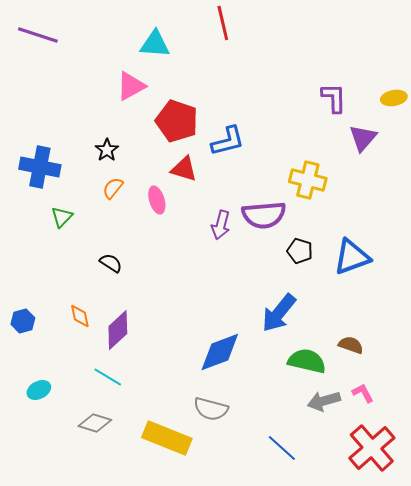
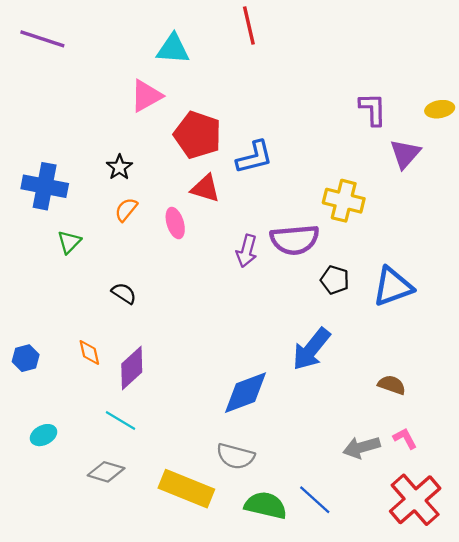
green semicircle: (307, 361) -> (266, 505), moved

